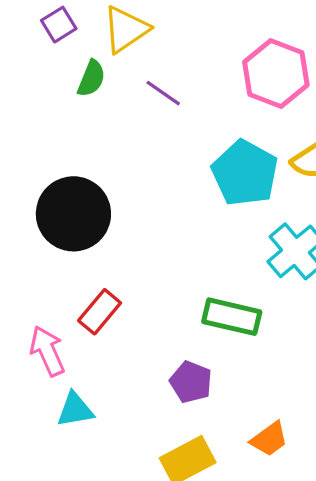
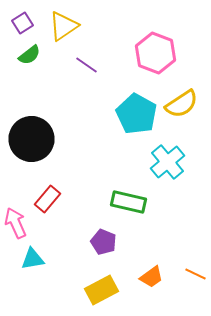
green semicircle: (91, 78) -> (30, 55), moved, turned 30

